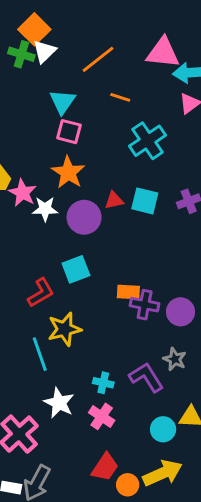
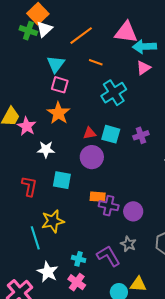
white star: (45, 209) -> (46, 149), moved
purple circle: (84, 217) -> (92, 157), moved
cyan square: (76, 269) -> (62, 180), turned 30
red L-shape: (41, 293) -> (29, 186), moved, turned -50

